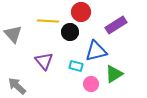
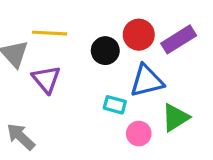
red circle: (81, 12) -> (139, 35), moved
yellow line: (48, 21) -> (49, 33), moved
purple triangle: (44, 61) -> (46, 79), moved

